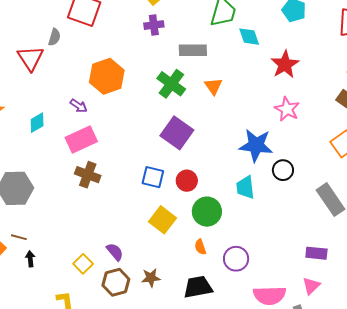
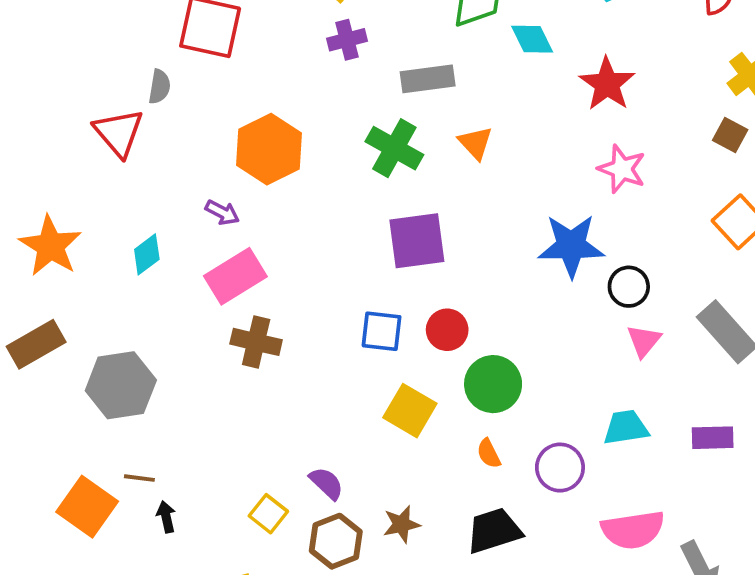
purple square: (177, 133) -> (417, 241), turned -36
cyan trapezoid: (245, 187) -> (626, 427), moved, turned 95
pink triangle: (311, 286) -> (644, 341), moved

